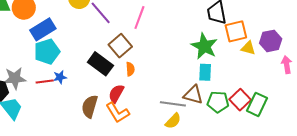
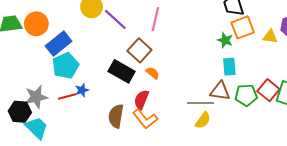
orange square: (236, 31) -> (243, 27), moved
green star: (204, 46) -> (225, 40), size x0.6
orange semicircle: (130, 69) -> (153, 73), turned -40

